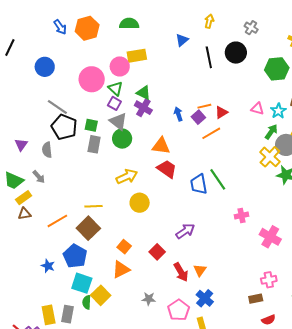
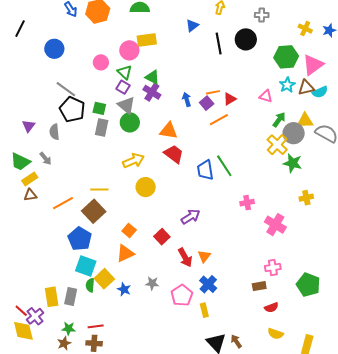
gray cross: (251, 28) -> (262, 15), turned -32
pink circle: (92, 79) -> (101, 62), size x0.6
cyan star: (278, 111) -> (287, 85), moved
blue star: (48, 266) -> (124, 289), moved

